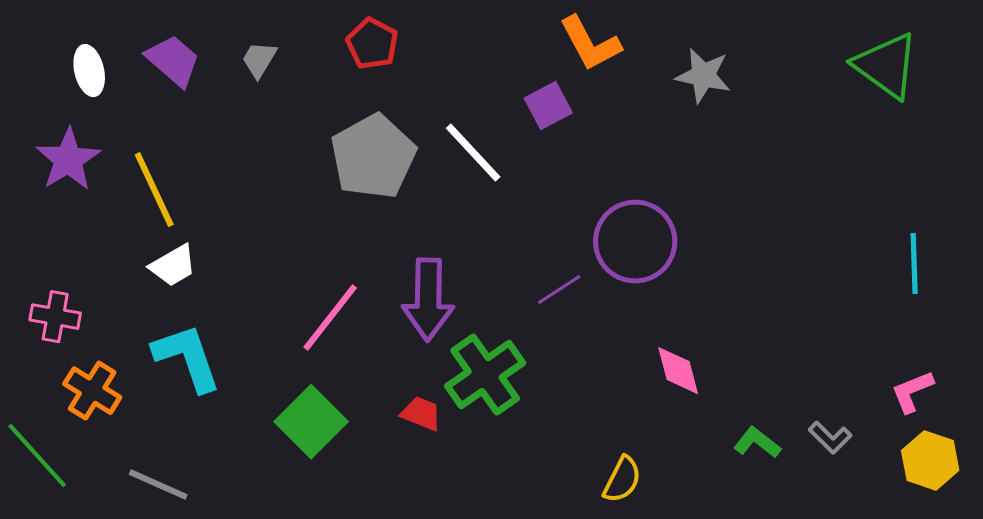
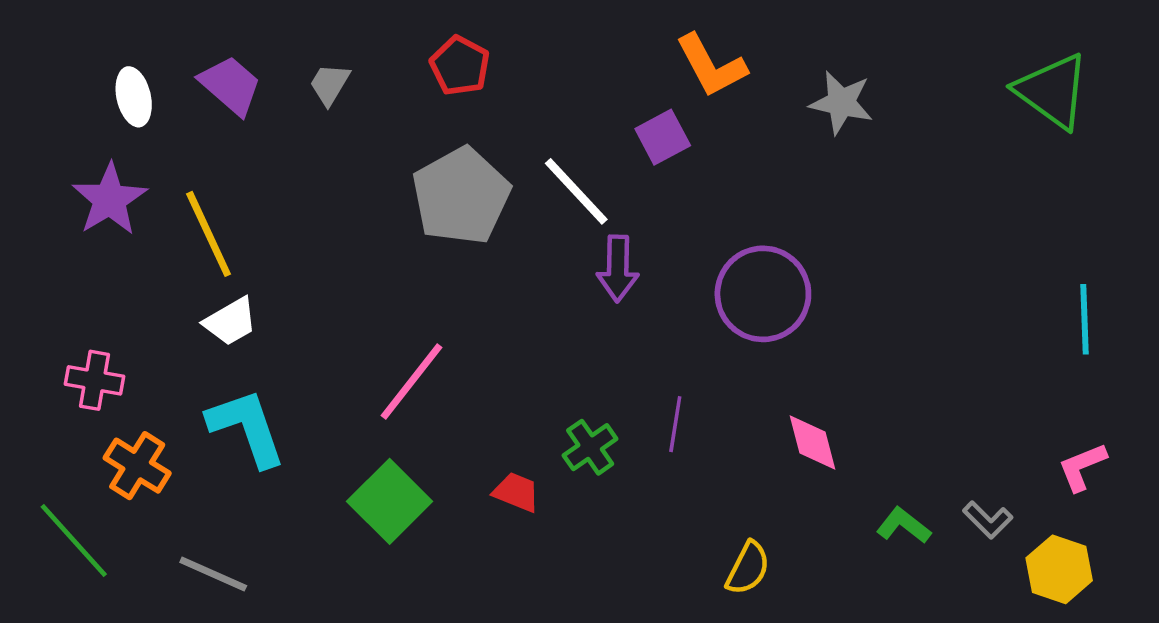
purple line: (559, 290) -> (675, 424), moved, turned -48
purple arrow: (428, 300) -> (618, 269), moved, size x0.7
green cross: (485, 375) -> (590, 447), size x0.6
yellow hexagon: (930, 461) -> (1059, 569), moved

